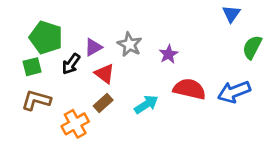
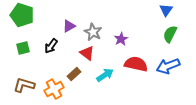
green pentagon: (46, 37) -> (22, 15), moved
purple triangle: (93, 47) -> (69, 26), moved
green semicircle: (252, 47) -> (170, 34), moved
red triangle: (104, 74) -> (87, 53), moved
brown L-shape: (36, 100) -> (24, 85), moved

